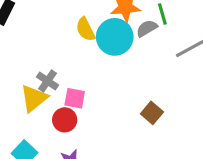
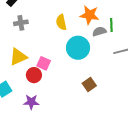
cyan circle: (115, 37) -> (78, 48), moved
gray cross: (48, 81) -> (21, 23), moved, turned 32

